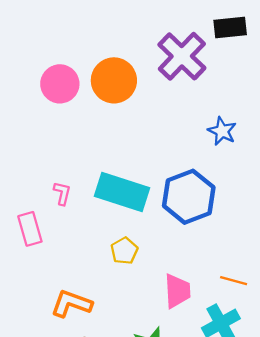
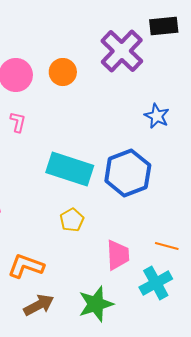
orange circle: (114, 80) -> (63, 72), size x0.7
pink L-shape: (62, 193) -> (18, 122), moved

